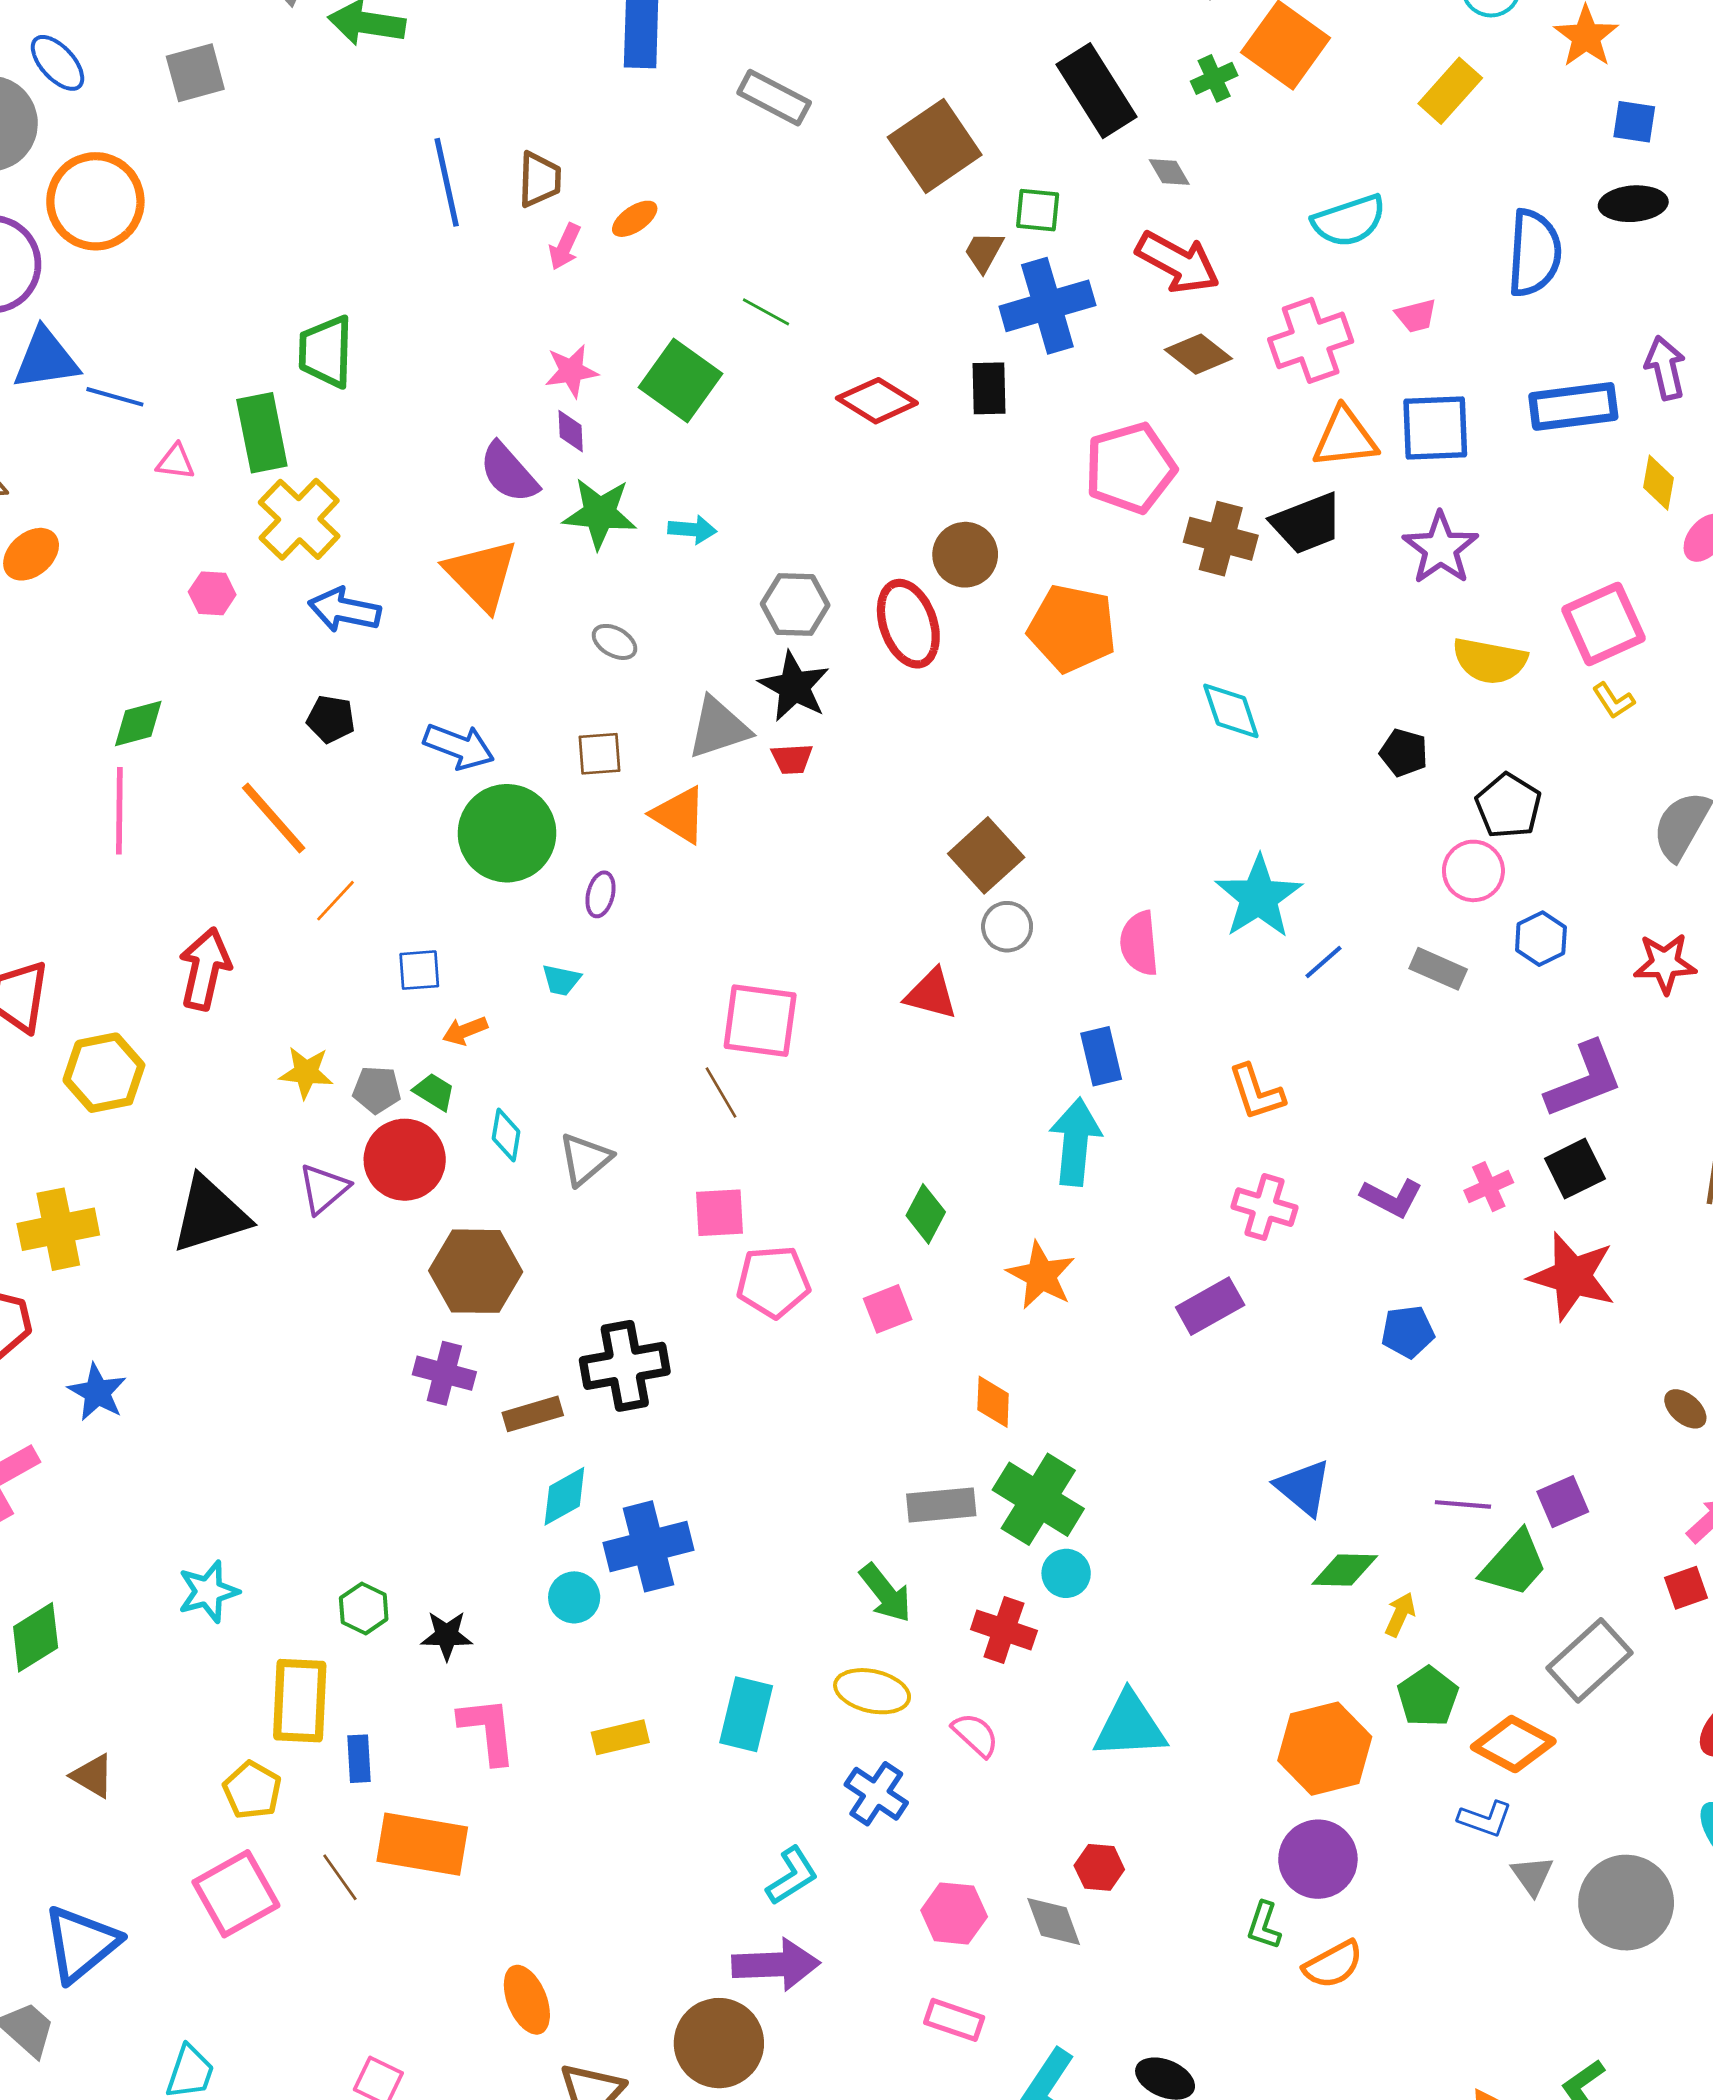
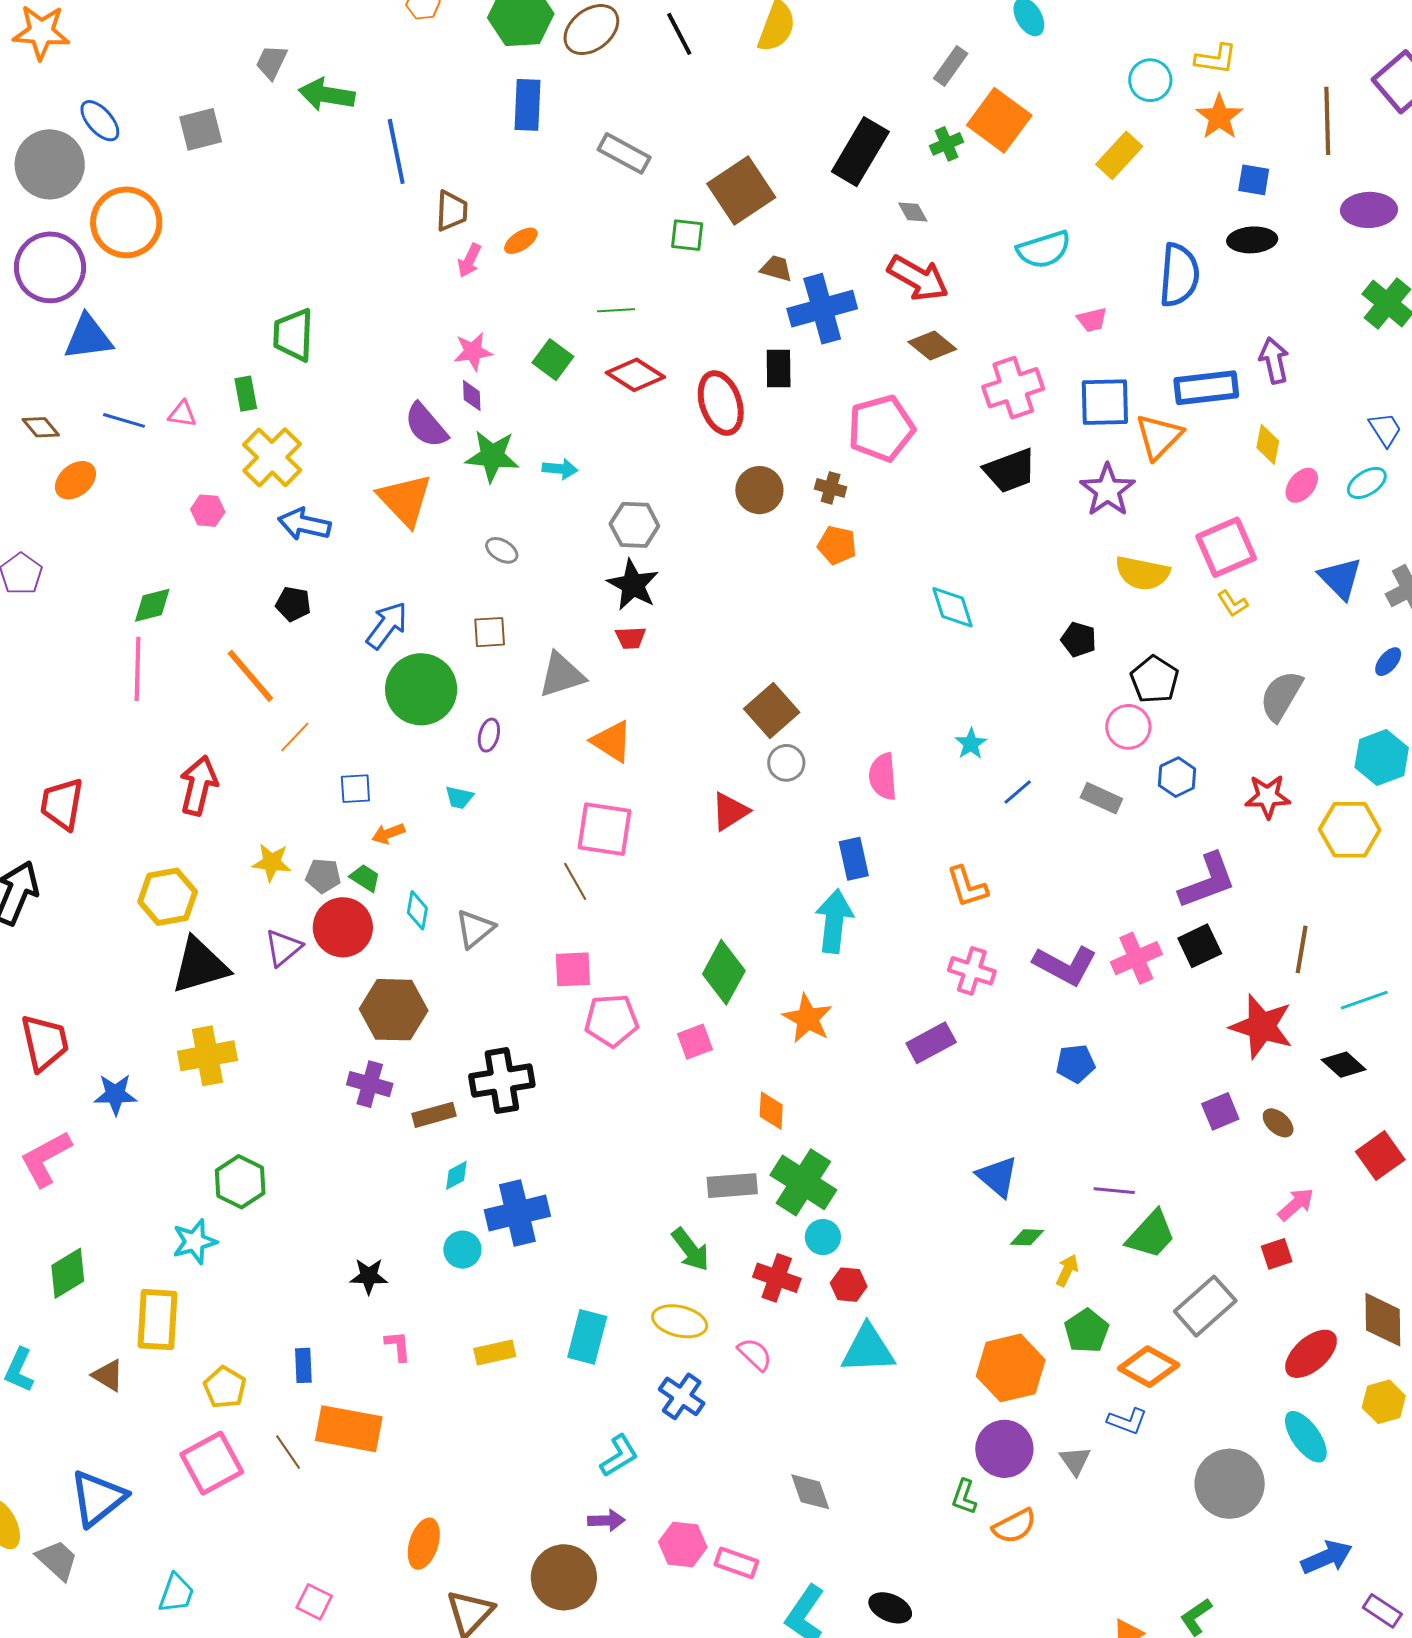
black rectangle: (1096, 91) -> (860, 152), turned 62
blue line: (447, 182) -> (396, 151), moved
green square: (1038, 210) -> (687, 235), moved
brown trapezoid: (984, 252) -> (776, 268), turned 76
green line: (766, 312) -> (616, 310), turned -33
pink cross: (1311, 340) -> (1013, 388), moved
green square: (681, 381) -> (553, 360), size x0.7
blue line: (115, 397) -> (124, 420), moved
red diamond: (877, 401) -> (635, 375), moved
green rectangle: (262, 433) -> (246, 394), size x0.6
orange triangle: (1345, 438) -> (1159, 437), moved, turned -40
brown cross: (1221, 539) -> (831, 488), moved, size x0.6
red ellipse: (908, 624) -> (721, 403), moved
orange pentagon: (1072, 628) -> (837, 545), size x0.6
gray triangle: (719, 728) -> (562, 675), moved
blue arrow: (459, 747) -> (387, 625), turned -75
orange triangle: (679, 815) -> (612, 741), moved
cyan star: (1259, 897) -> (971, 744), size x0.5
red triangle: (931, 994) -> (730, 811), turned -48
yellow hexagon: (104, 1073) -> (168, 897), moved
pink cross: (1489, 1187) -> (1136, 958), size x1.4
purple L-shape: (1392, 1198) -> (1065, 965), size x1.4
green diamond: (926, 1214) -> (724, 972), size x1.5
yellow cross: (58, 1229) -> (207, 1056), moved
red star: (1572, 1276) -> (1262, 1026), moved
blue star: (97, 1392) -> (115, 1094), turned -30
cyan diamond: (564, 1496) -> (456, 1175), size x0.7
purple square: (1563, 1502) -> (1220, 1111), moved
green diamond: (1345, 1570) -> (1027, 1237), size x0.7
green hexagon: (364, 1609) -> (240, 1182), moved, size x1.4
yellow rectangle: (300, 1701) -> (158, 1320), moved
pink L-shape: (488, 1730) -> (398, 1346), size x0.6
red hexagon: (1099, 1867) -> (849, 1285), moved
gray triangle: (1532, 1875) -> (1075, 1461), moved
pink hexagon: (954, 1913) -> (683, 1544), moved
purple arrow: (776, 1965) -> (606, 1520), size x0.6
orange ellipse: (527, 2000) -> (424, 1544), turned 39

